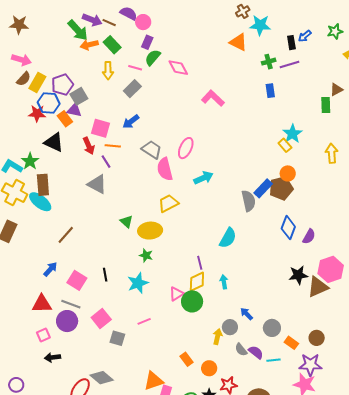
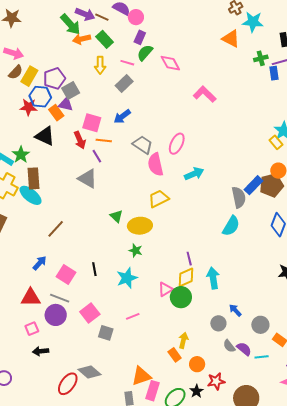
blue rectangle: (270, 91) -> (274, 73), moved
cyan semicircle: (228, 238) -> (231, 226), moved
cyan arrow: (224, 282) -> (213, 278), size x1.5
yellow arrow: (218, 337) -> (183, 340), moved

